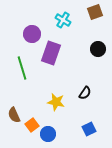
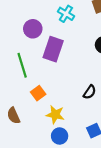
yellow star: (56, 102) -> (55, 115), moved
orange square: (32, 125) -> (38, 93), moved
blue circle: (48, 134) -> (60, 136), moved

